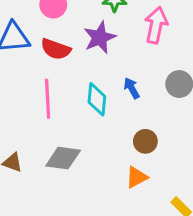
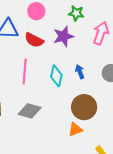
brown circle: (145, 141) -> (84, 107), size x1.6

